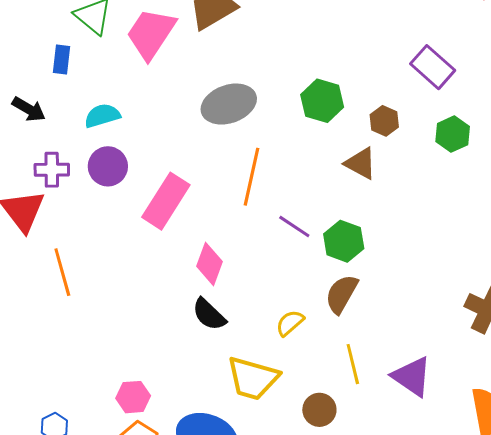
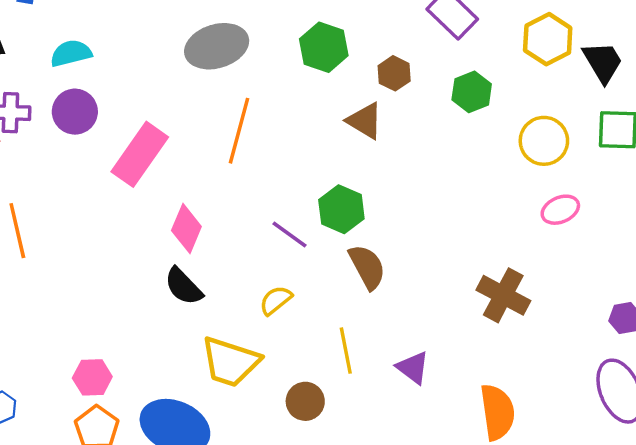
purple line: (294, 227) -> (289, 235), moved
brown semicircle: (342, 294) -> (367, 267), moved, turned 120
purple triangle: (412, 376) -> (413, 368), size x0.7

